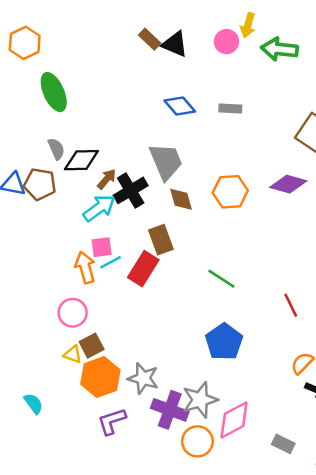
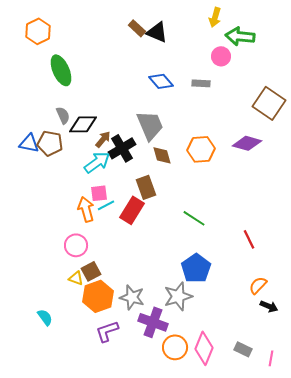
pink circle: (226, 42) -> (221, 56), moved
gray star: (200, 400) -> (178, 296), moved
pink diamond: (234, 420) -> (204, 348), moved, turned -40

